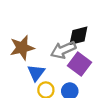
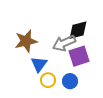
purple square: (80, 64) -> (79, 56), turned 35

